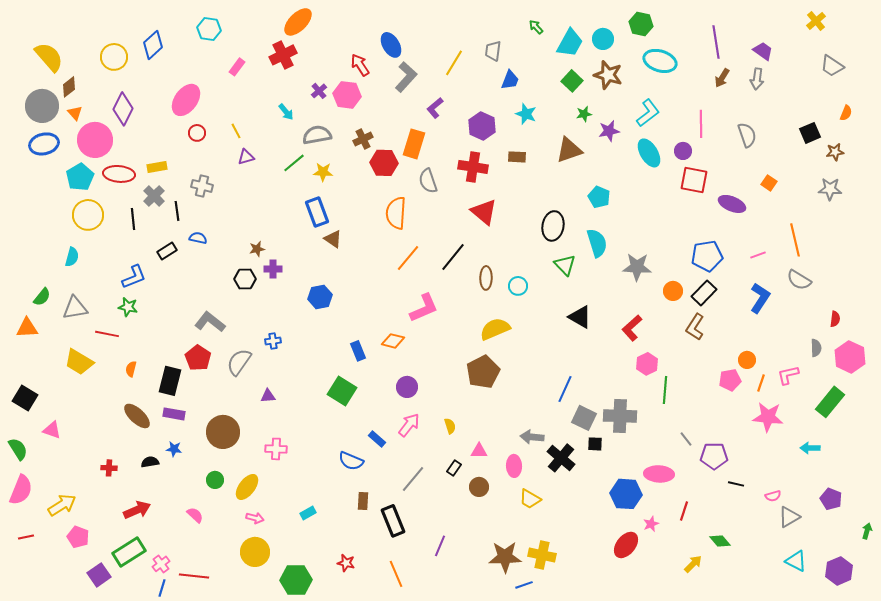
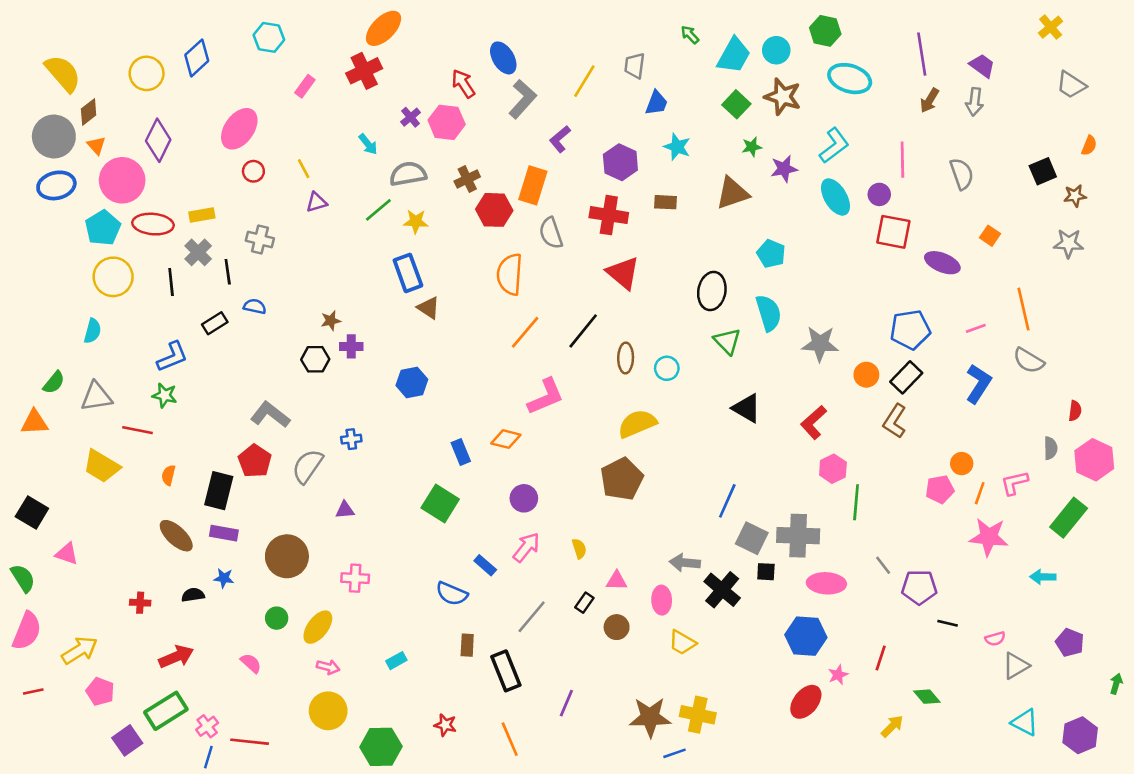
pink ellipse: (659, 474) -> (826, 583), moved

